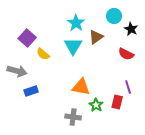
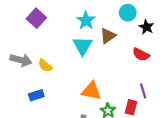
purple square: (27, 38) -> (36, 18), moved
yellow semicircle: (43, 54) -> (45, 66), moved
gray arrow: (17, 71) -> (21, 60), moved

